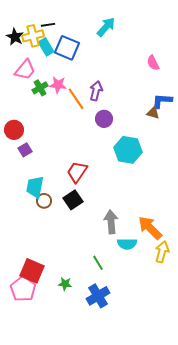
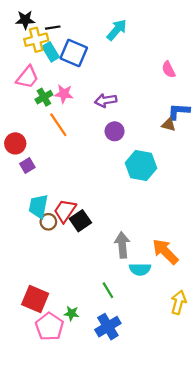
black star: (15, 37) -> (25, 20), moved, turned -30
purple arrow: (96, 91) -> (106, 100), turned -114
orange line: (76, 99) -> (58, 125), moved
red trapezoid: (77, 172) -> (65, 211), moved
yellow arrow: (162, 252) -> (179, 302), moved
pink pentagon: (23, 289) -> (49, 327), moved

